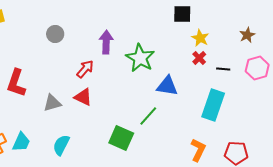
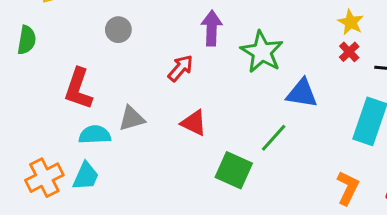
gray circle: (55, 34) -> (118, 30), moved
red triangle: (83, 97) -> (194, 123), moved
cyan semicircle: (61, 145) -> (95, 135), moved, turned 60

